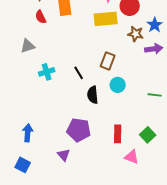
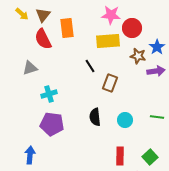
red semicircle: (41, 17) -> (43, 39), size x1.5
black line: (79, 73) -> (90, 66), moved
cyan circle: (118, 85) -> (125, 120), moved
purple pentagon: (79, 130) -> (52, 124), moved

